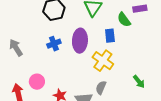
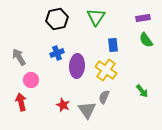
green semicircle: (124, 20) -> (146, 40), moved
purple ellipse: (80, 41) -> (77, 66), moved
pink circle: (37, 82) -> (31, 80), moved

